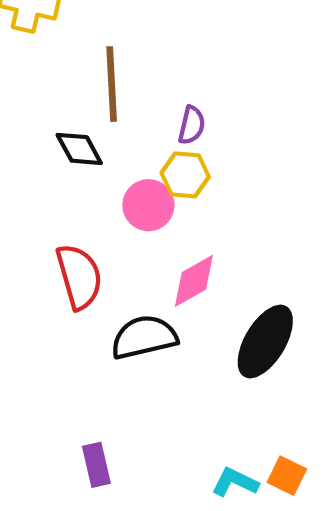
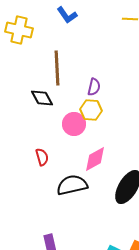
red semicircle: (79, 277) -> (42, 157), size x0.6

